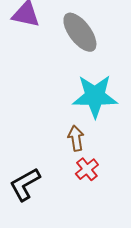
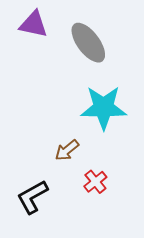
brown arrow: (76, 138) -> (67, 150), moved, turned -120

